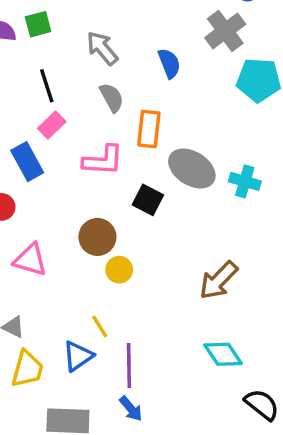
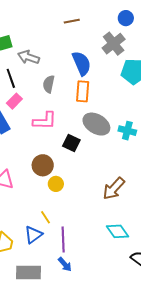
gray arrow: (102, 48) -> (29, 57), moved, turned -30
blue semicircle: (169, 63) -> (82, 63), size x1.4
gray semicircle: (112, 98) -> (49, 84), turned -138
orange rectangle: (149, 129) -> (83, 91), moved

